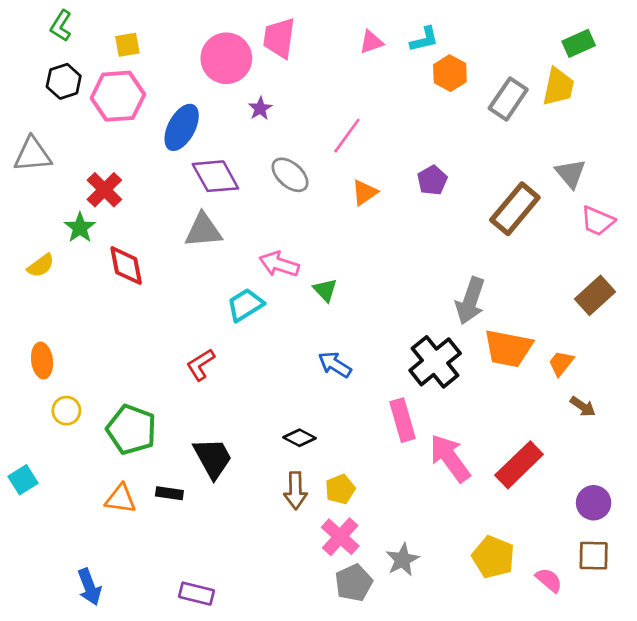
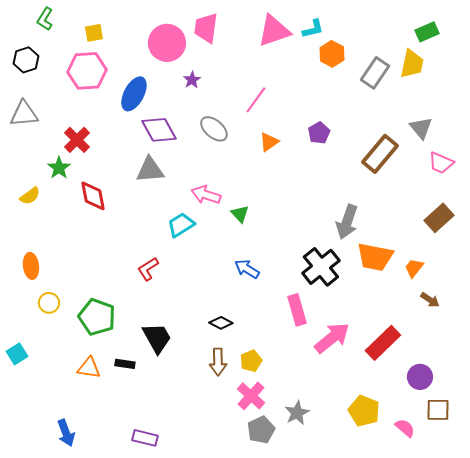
pink triangle: (371, 42) -> (274, 31), size x1.8
black hexagon: (64, 81) -> (26, 60), moved
pink arrow: (450, 458) -> (332, 338), turned 87
purple circle: (594, 503) -> (420, 377), moved

